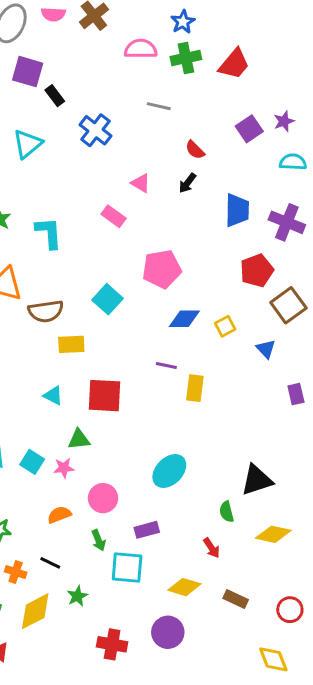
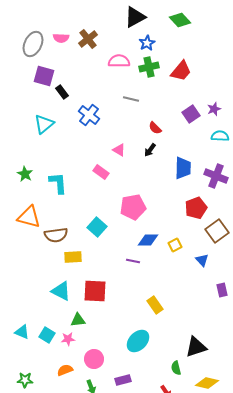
purple line: (166, 365) -> (133, 261), moved
yellow rectangle: (195, 388) -> (155, 305), moved, turned -42
cyan triangle: (53, 396) -> (61, 291), size x1.5

